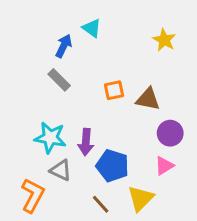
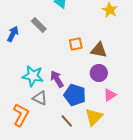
blue arrow: (64, 46) -> (13, 34), moved
gray rectangle: (59, 80) -> (39, 25), moved
purple circle: (170, 133) -> (99, 73), moved
purple arrow: (86, 142) -> (57, 79), turned 144

